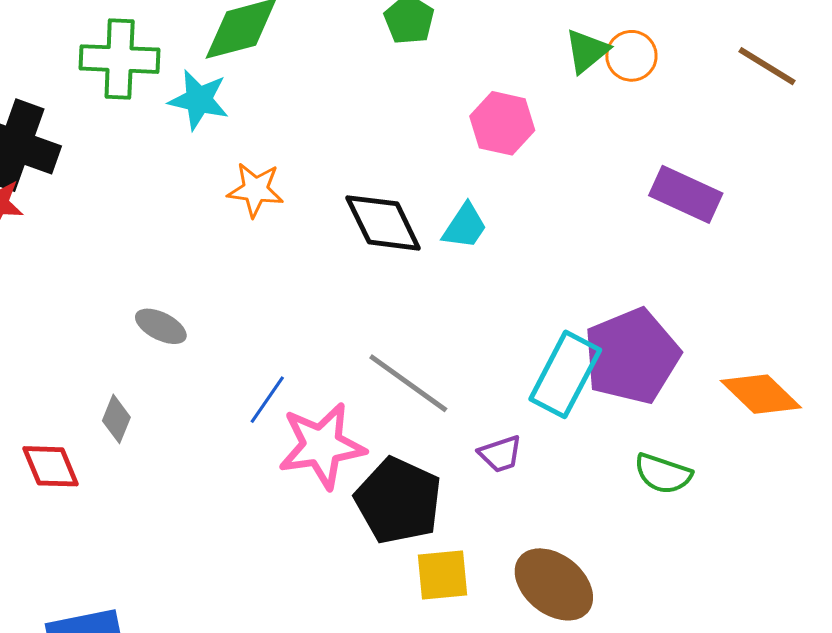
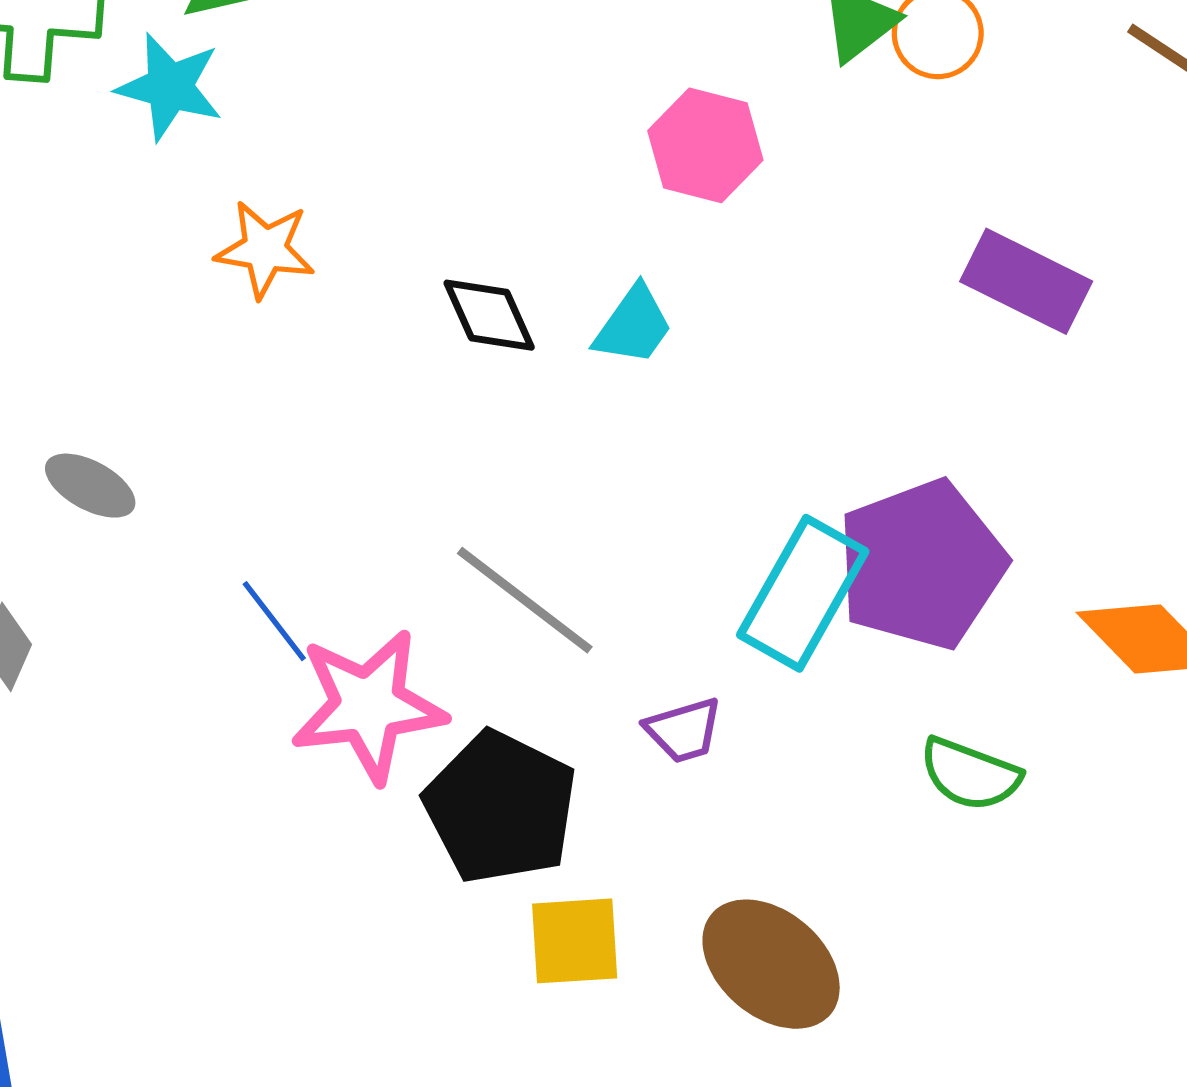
black diamond: (383, 223) -> (489, 315), size x0.7
blue line: (267, 400) -> (274, 621), turned -74

